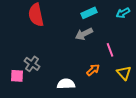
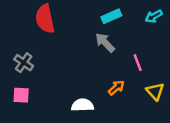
gray arrow: (84, 34) -> (105, 43), turned 72
gray cross: (32, 64) -> (24, 63), moved

